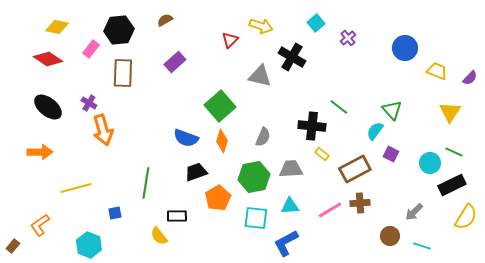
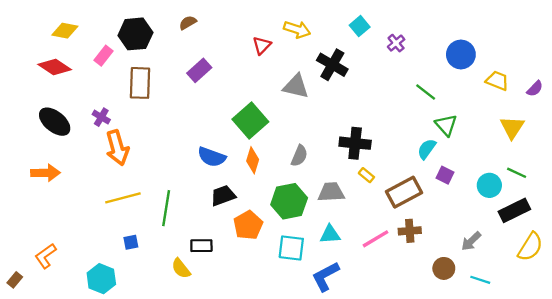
green line: (339, 107) -> (426, 92), moved
yellow line: (76, 188) -> (123, 198), moved

